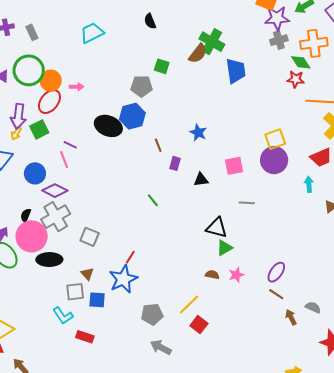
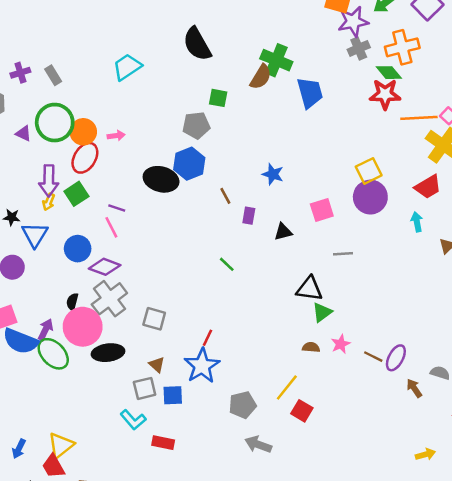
black semicircle: (150, 21) -> (197, 44), size x1.8
red star: (296, 79) -> (385, 94), size x1.4
purple ellipse: (276, 272) -> (396, 358), moved
brown line: (276, 294) -> (373, 357), moved

